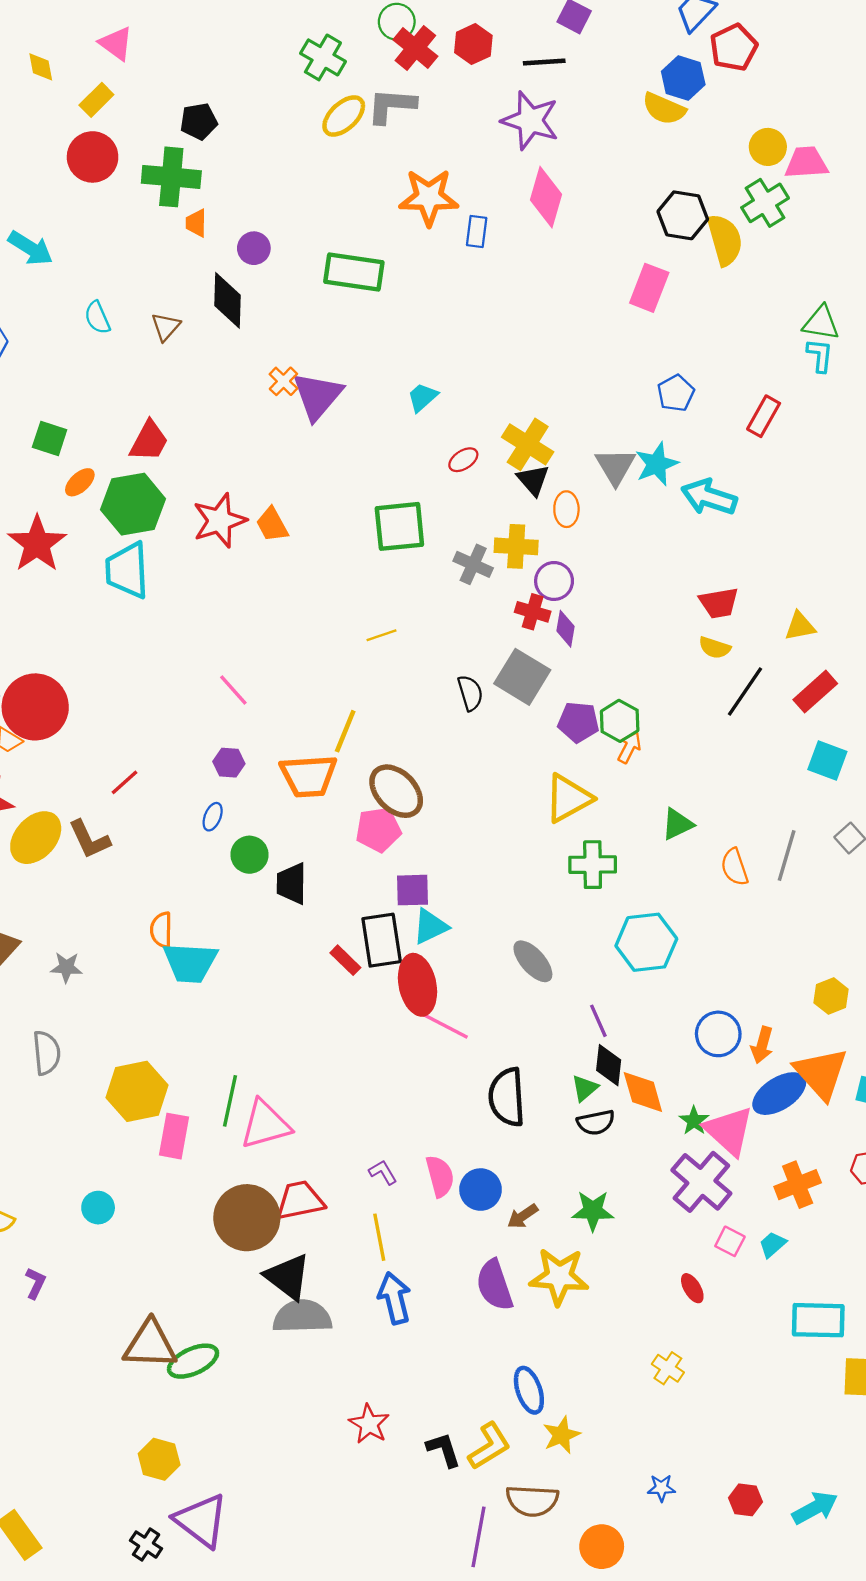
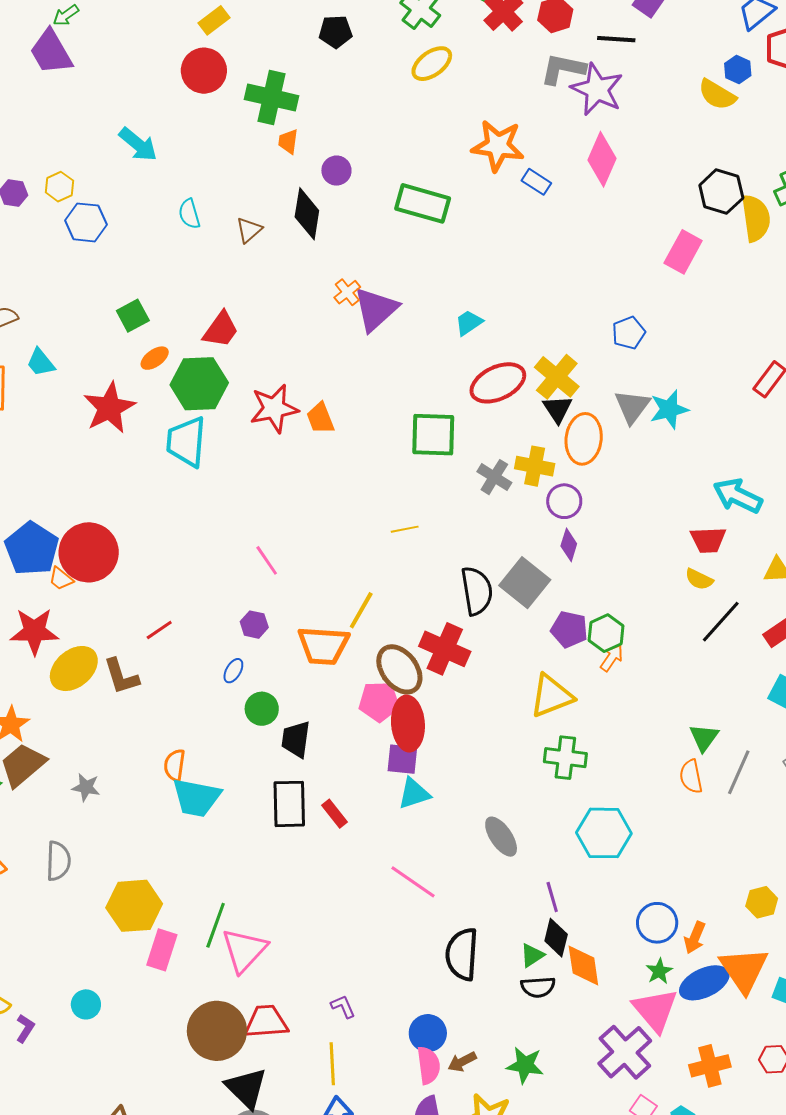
blue hexagon: (683, 78) -> (738, 70), size x0.7
gray L-shape: (391, 106) -> (563, 69), moved
black pentagon: (199, 121) -> (336, 32), moved
blue rectangle: (477, 232) -> (536, 182), turned -72
blue pentagon: (676, 393) -> (629, 333), moved
green square: (50, 439) -> (133, 316), turned 36
red ellipse: (463, 460) -> (498, 383), size x2.0
cyan arrow: (709, 497) -> (738, 496), moved
orange ellipse: (566, 509) -> (584, 439), size x1.6
red cross: (533, 612) -> (445, 649), moved, size x1.6
black semicircle: (470, 693) -> (477, 591), size x1.5
green triangle: (677, 824) -> (704, 738), moved, turned -36
black rectangle: (382, 940) -> (289, 804), moved
red ellipse: (418, 985) -> (408, 724), moved
green star: (694, 1121) -> (659, 971), moved
pink triangle: (265, 1124) -> (244, 950), turned -39
pink semicircle: (440, 1176) -> (429, 1065), moved
purple L-shape: (36, 1283) -> (25, 1028), moved

